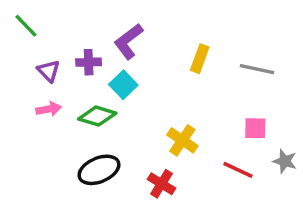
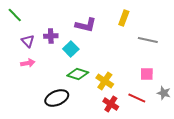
purple L-shape: (129, 41) -> (86, 25), moved, turned -130
yellow rectangle: (200, 59) -> (124, 18), moved
green diamond: (97, 116) -> (78, 74), moved
red cross: (162, 184) -> (111, 104), moved

